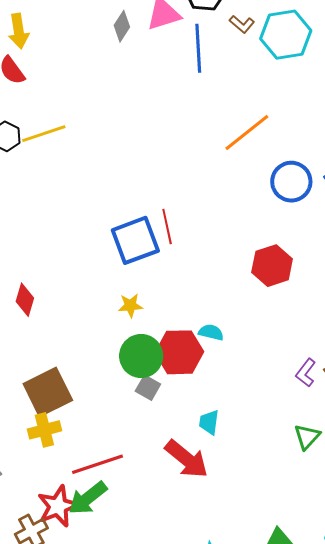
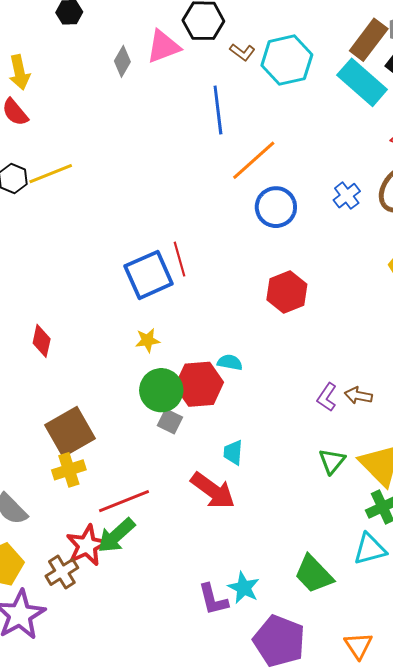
blue line: (198, 48) -> (218, 110), moved
blue circle: (291, 182) -> (276, 207), moved

